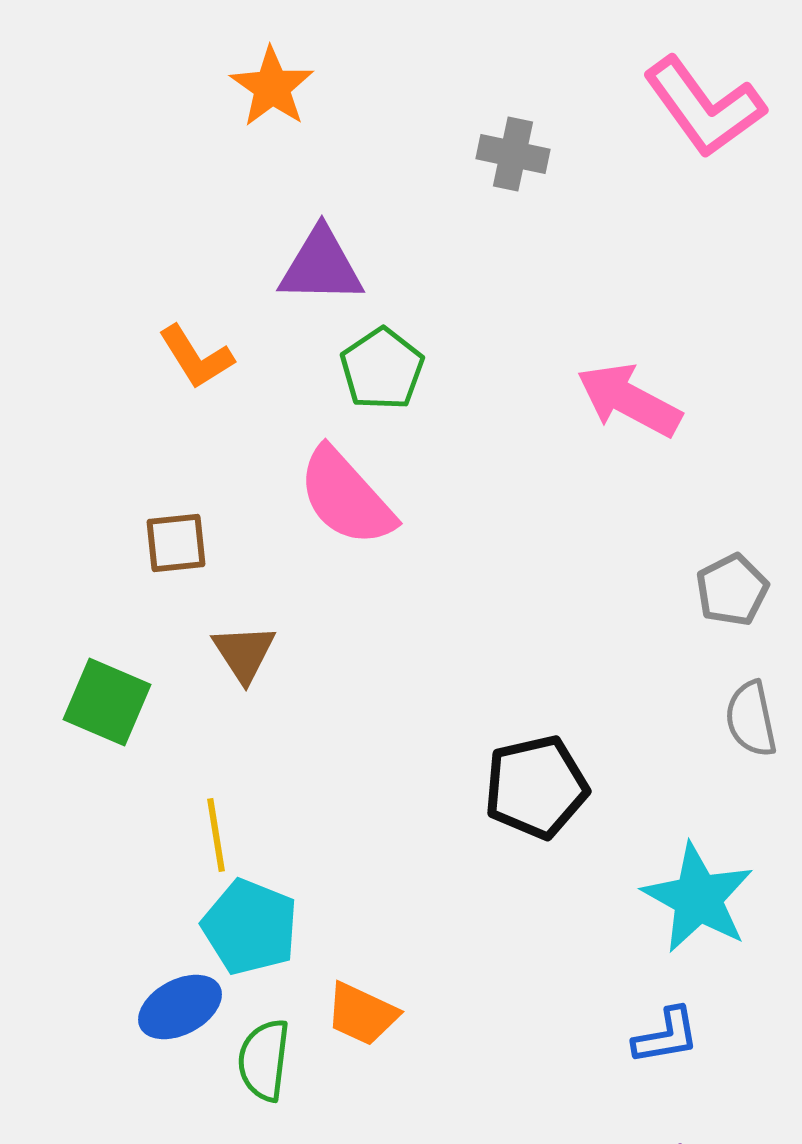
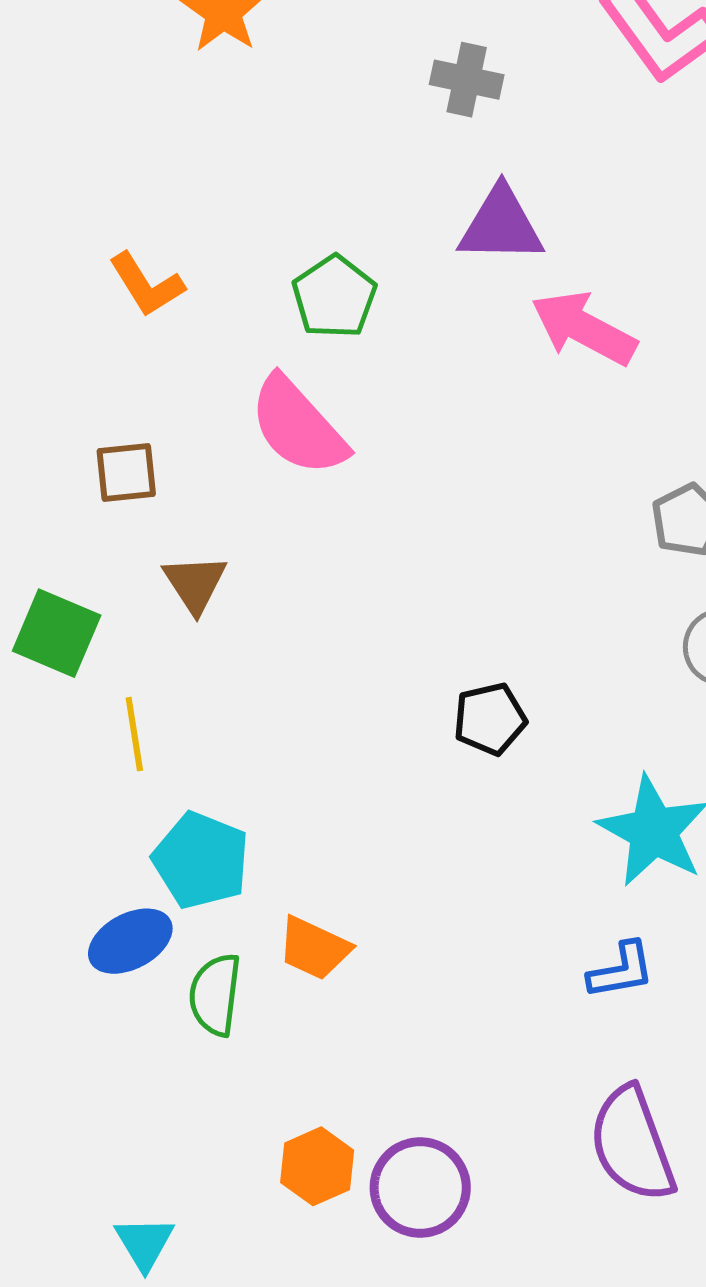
purple triangle: (321, 266) -> (501, 225), moved
black pentagon: (536, 787) -> (490, 719), size x0.7
yellow line: (216, 835) -> (134, 734), moved

